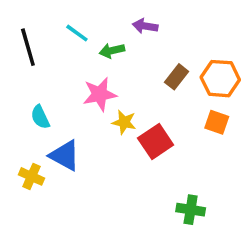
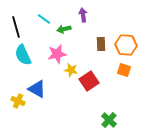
purple arrow: (145, 26) -> (83, 15), turned 72
brown rectangle: (177, 77) -> (101, 44), turned -40
cyan semicircle: (40, 117) -> (23, 55), moved, size x1.5
green cross: (191, 210) -> (109, 120), turned 35

